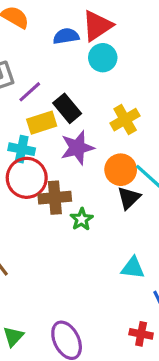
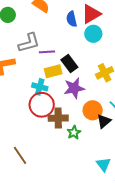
blue semicircle: (66, 36) -> (72, 19), turned -98
purple line: (30, 92) -> (47, 52), turned 35
orange circle: (121, 170) -> (93, 110), moved
cyan triangle: (133, 268) -> (103, 164), turned 42

